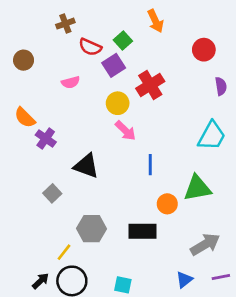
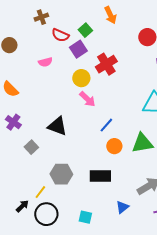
purple cross: (46, 139) -> (13, 122), moved
blue line: (150, 165) -> (106, 125), turned 42
orange circle: (167, 204) -> (114, 146), moved
blue triangle: (184, 280) -> (122, 207), moved
black arrow: (41, 281) -> (22, 206), moved

